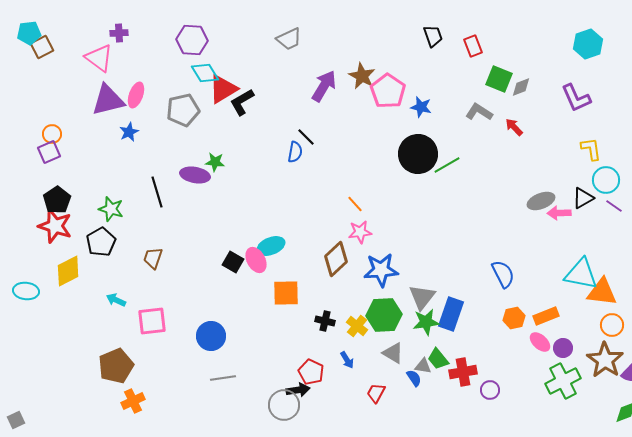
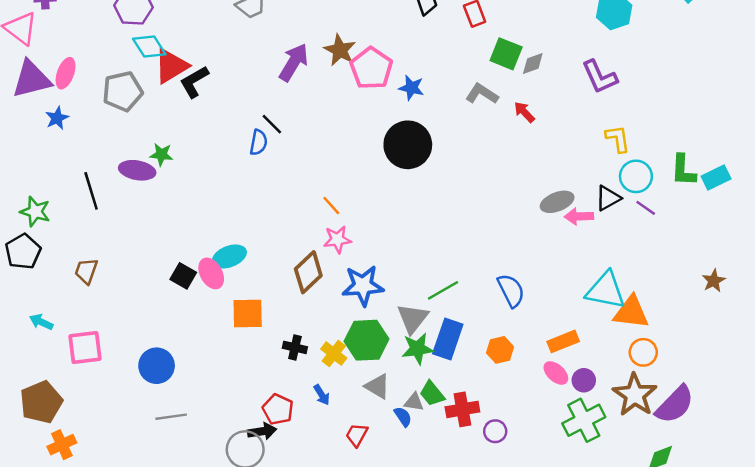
green line: (447, 165) -> (443, 290), moved
orange hexagon: (514, 318) -> (500, 350), moved

